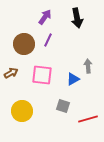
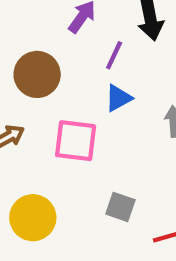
purple line: (48, 40) -> (114, 55), moved
blue triangle: (73, 79) -> (118, 98), moved

